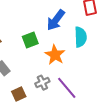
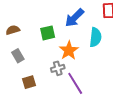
gray cross: (42, 83) -> (58, 68), moved

